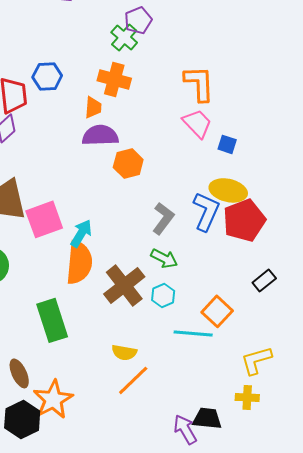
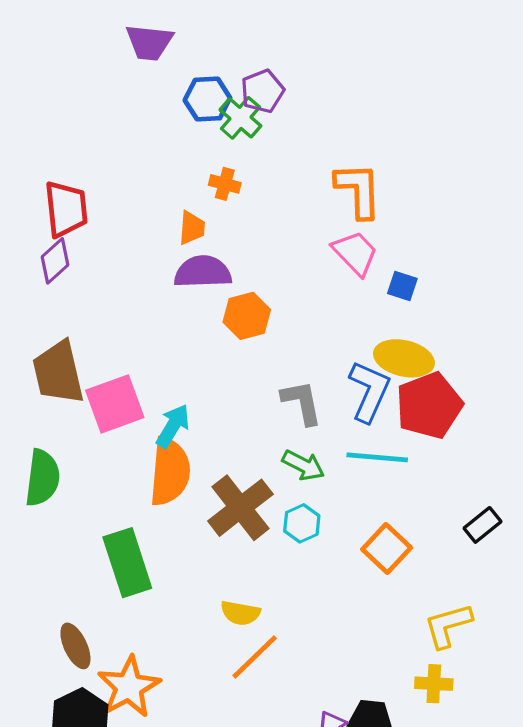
blue hexagon: (47, 76) -> (207, 99), moved
orange cross: (114, 79) -> (225, 184), size x0.6
gray L-shape: (163, 218) -> (302, 402), turned -48
black rectangle: (264, 280) -> (483, 525), moved
cyan line: (193, 333) -> (377, 457), moved

